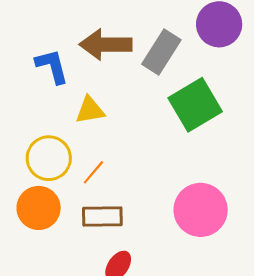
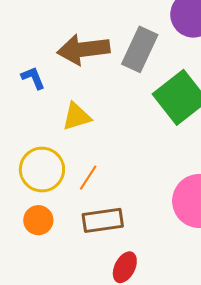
blue L-shape: (52, 66) -> (33, 78), size x0.7
orange circle: (39, 208) -> (38, 220), size x0.7

